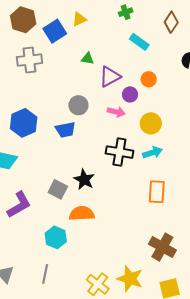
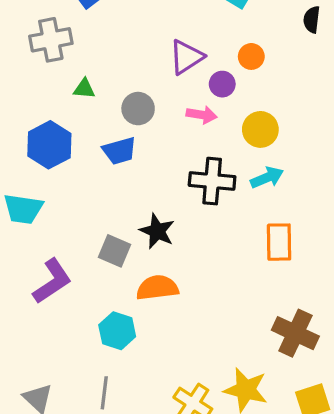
green triangle: (88, 59) -> (84, 89), moved

